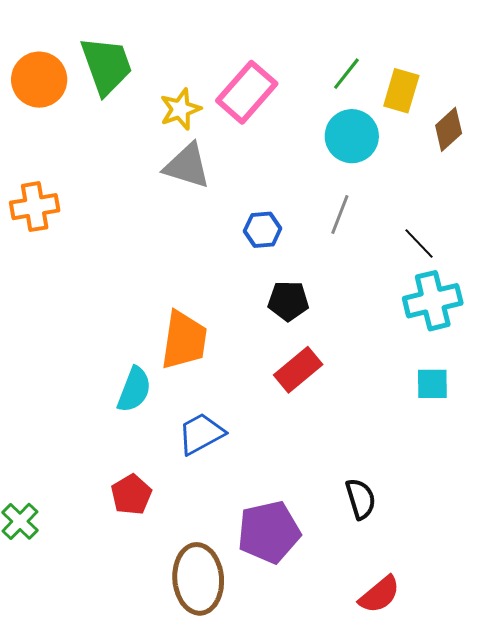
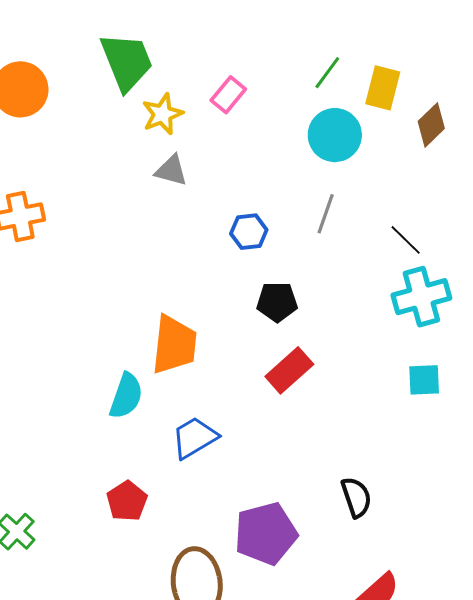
green trapezoid: (106, 66) -> (127, 62), moved
pink rectangle: (247, 92) -> (228, 95), size x0.6
gray triangle: (187, 166) -> (171, 171), size x0.7

